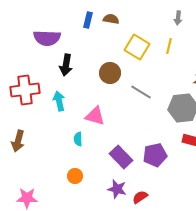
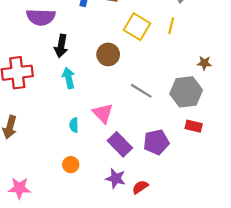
gray line: (141, 92) -> (141, 91), moved
cyan arrow: (59, 101) -> (69, 78), moved
pink triangle: (95, 116) -> (103, 113), moved, turned 30

